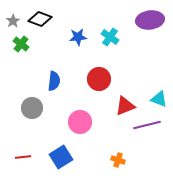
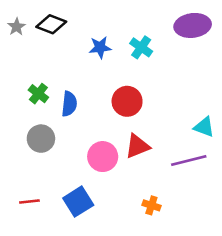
green cross: (21, 44) -> (38, 94), moved
red triangle: (125, 106) -> (137, 146), moved

